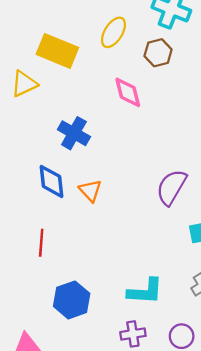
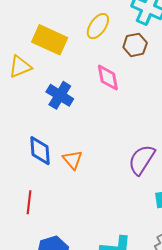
blue cross: (74, 133) -> (60, 95), moved

